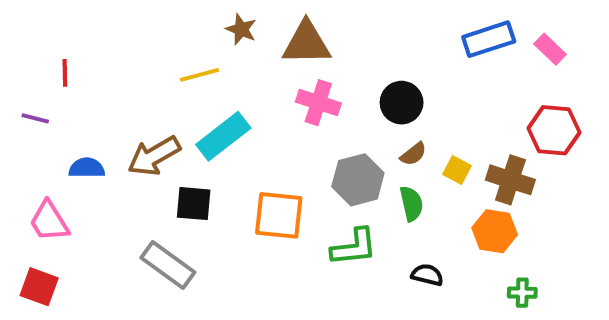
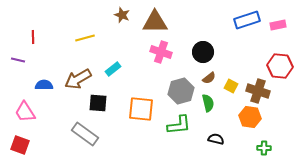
pink rectangle: (550, 49) -> (278, 25), turned -56
yellow line: (200, 75) -> (85, 38), moved
cyan rectangle: (223, 136) -> (113, 69), size x0.6

